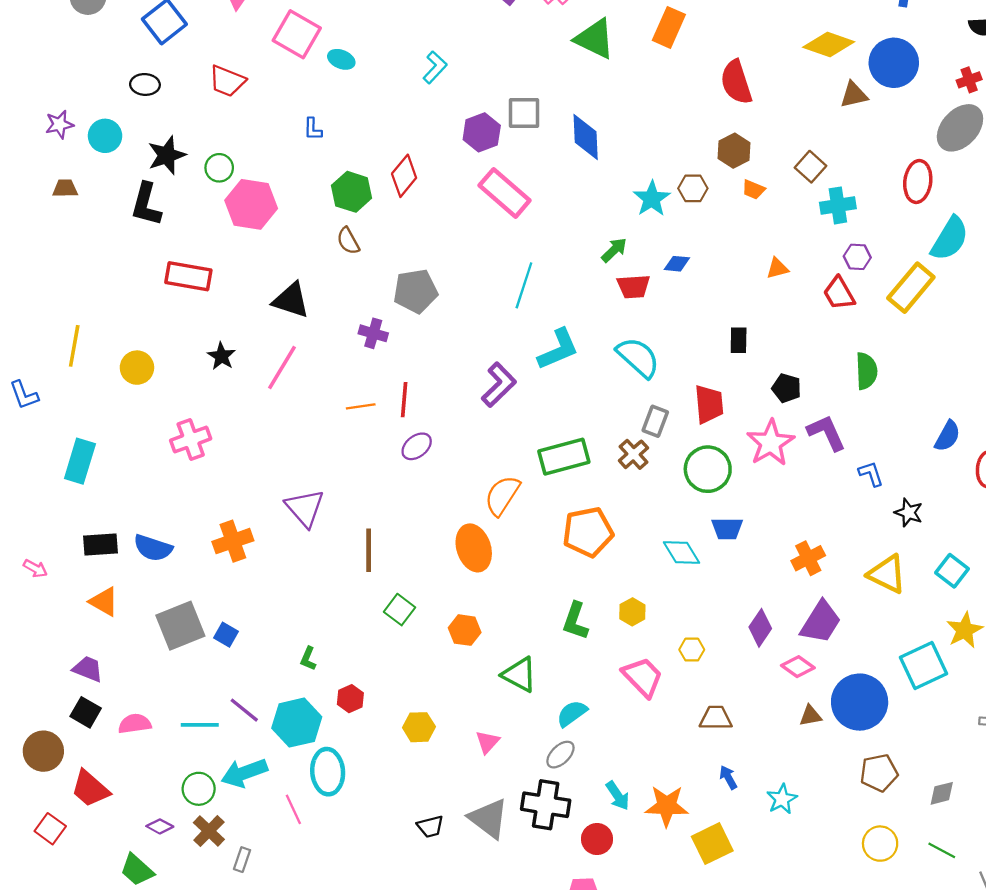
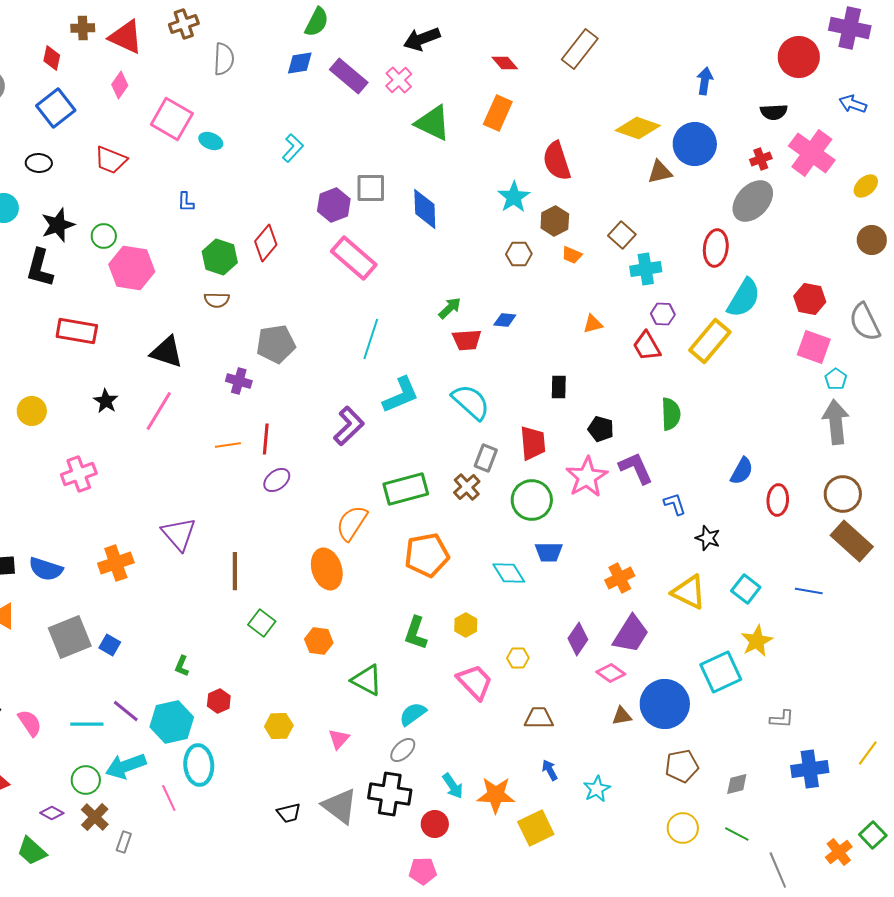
cyan star: (652, 199) -> (514, 197), moved
brown semicircle: (348, 241) -> (217, 300), turned -60
pink semicircle: (135, 724) -> (30, 723), turned 64

